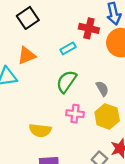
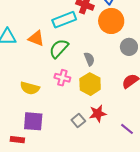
cyan rectangle: (68, 48) -> (64, 20), size x1.6
orange triangle: (27, 56) -> (36, 38), moved, turned 36

